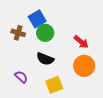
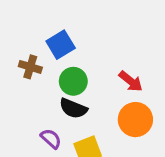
green circle: (45, 33) -> (73, 81), moved
purple semicircle: (21, 77) -> (51, 139), moved

